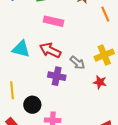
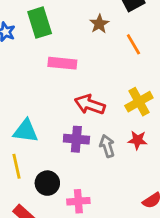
cyan triangle: (21, 49) -> (26, 131), moved
red arrow: (50, 50) -> (90, 105), moved
gray arrow: (77, 63) -> (107, 146), moved, turned -140

